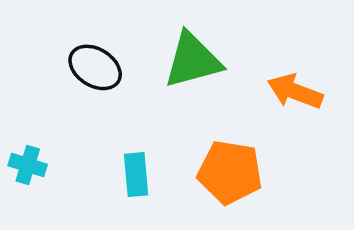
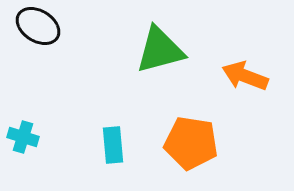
black ellipse: (95, 67) -> (38, 26), moved

